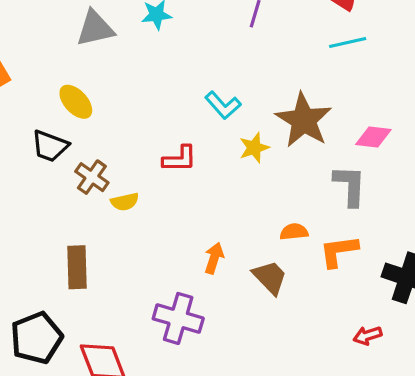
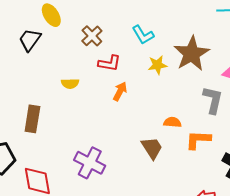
black trapezoid: (50, 146) -> (30, 40), turned 95
brown cross: (92, 177) -> (92, 36), moved
orange arrow: (214, 258) -> (120, 91), moved

